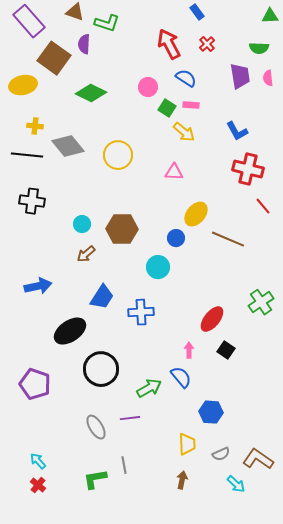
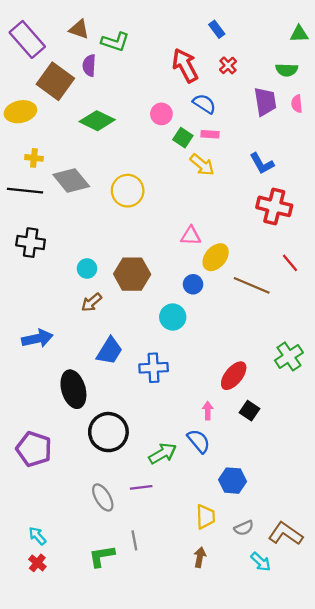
pink triangle: (174, 172) -> (191, 236), moved
red line: (263, 206) -> (290, 263), moved
black ellipse: (70, 331) -> (73, 389), turned -72

